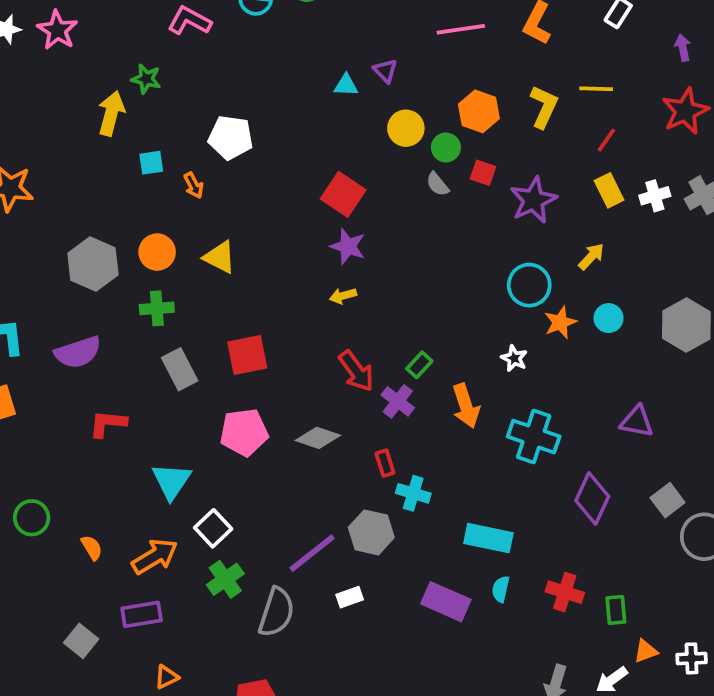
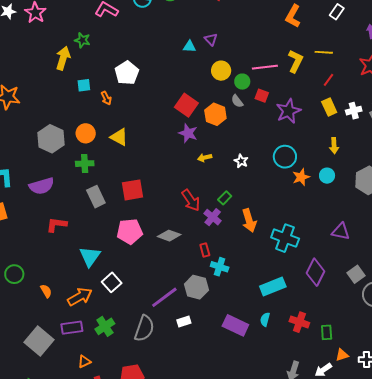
pink line: (461, 29) -> (265, 67), moved
orange hexagon: (479, 111) -> (215, 114), moved
white pentagon: (231, 137) -> (127, 73), turned 30
yellow arrow: (591, 256) -> (334, 146), moved, turned 133
yellow arrow: (343, 296) -> (205, 158), moved
white star: (514, 358) -> (241, 161), moved
cyan rectangle: (488, 538) -> (273, 286), moved, turned -35
green cross: (225, 579) -> (105, 326), moved
gray square: (81, 641) -> (39, 341), size x1.6

